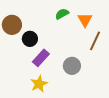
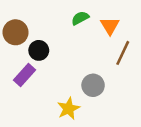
purple rectangle: (41, 58) -> (25, 75), moved
yellow star: (39, 84) -> (68, 109), moved

